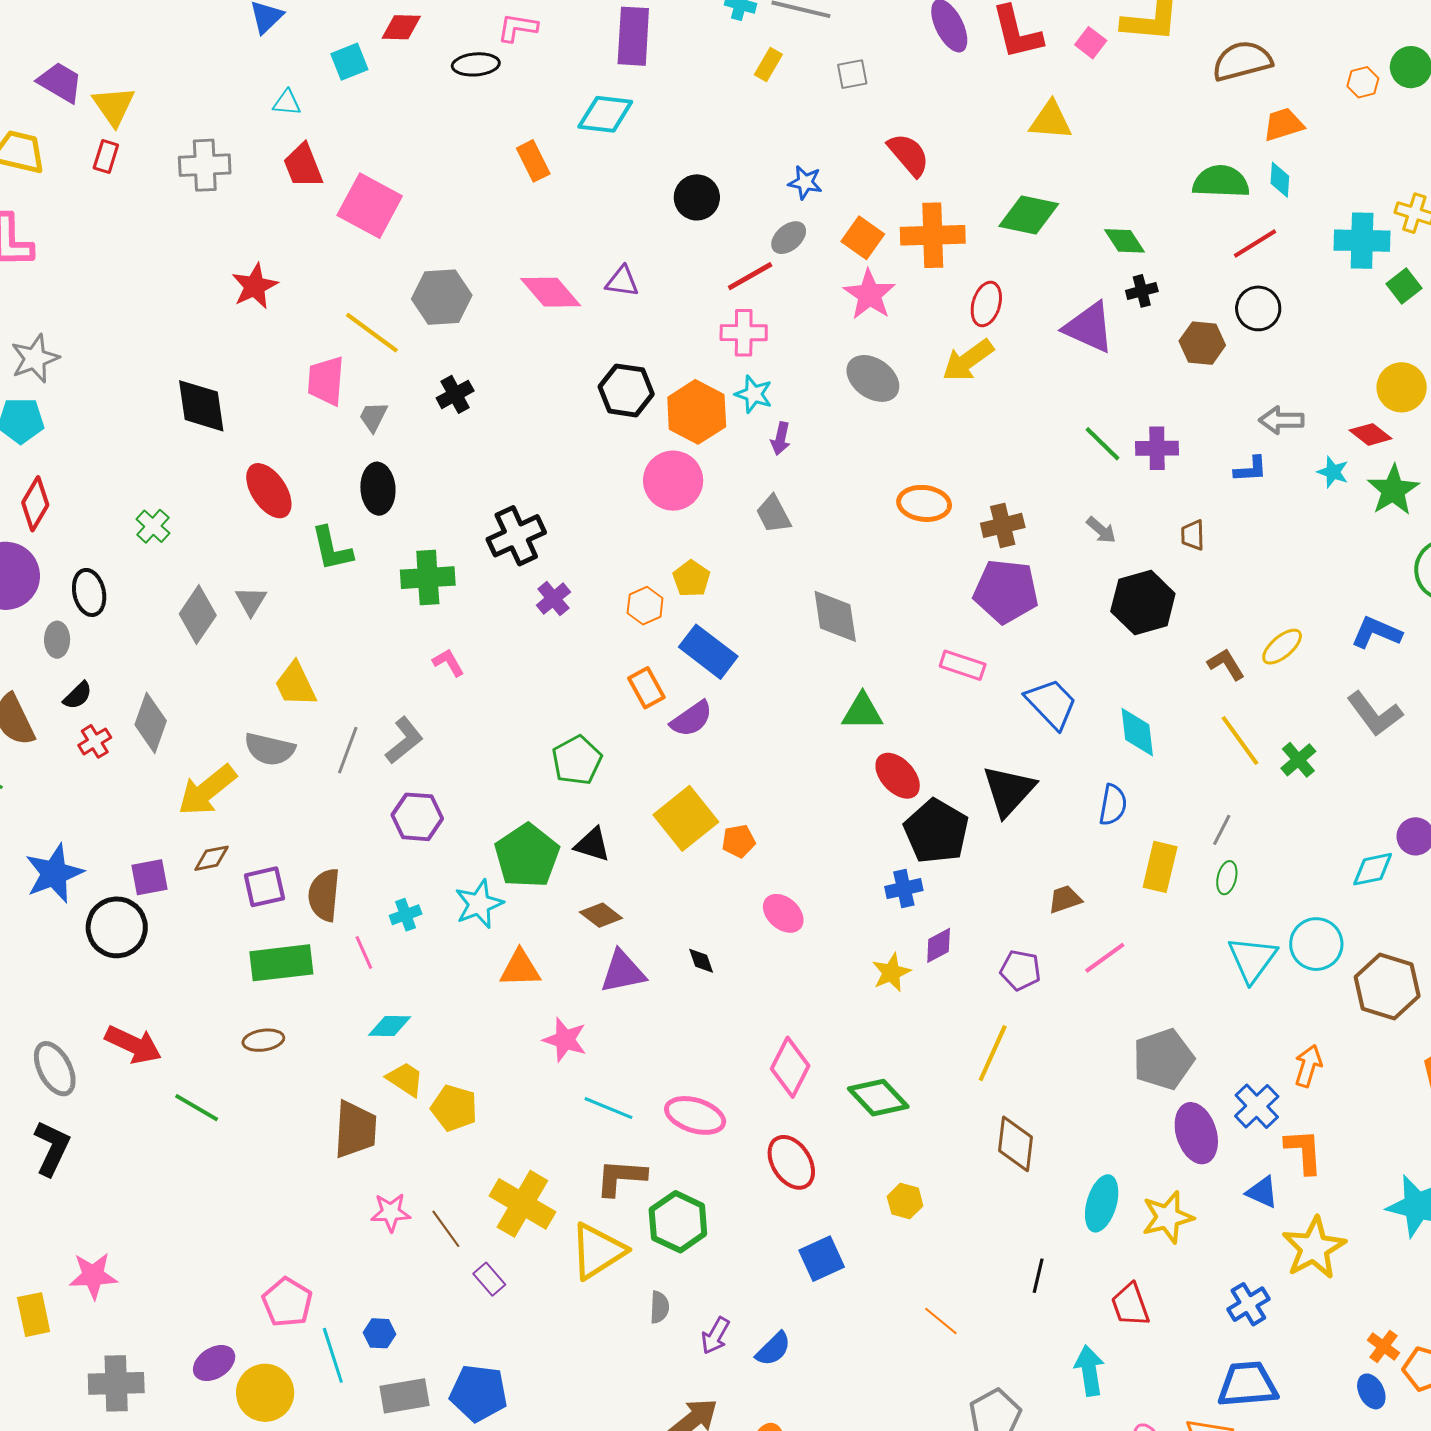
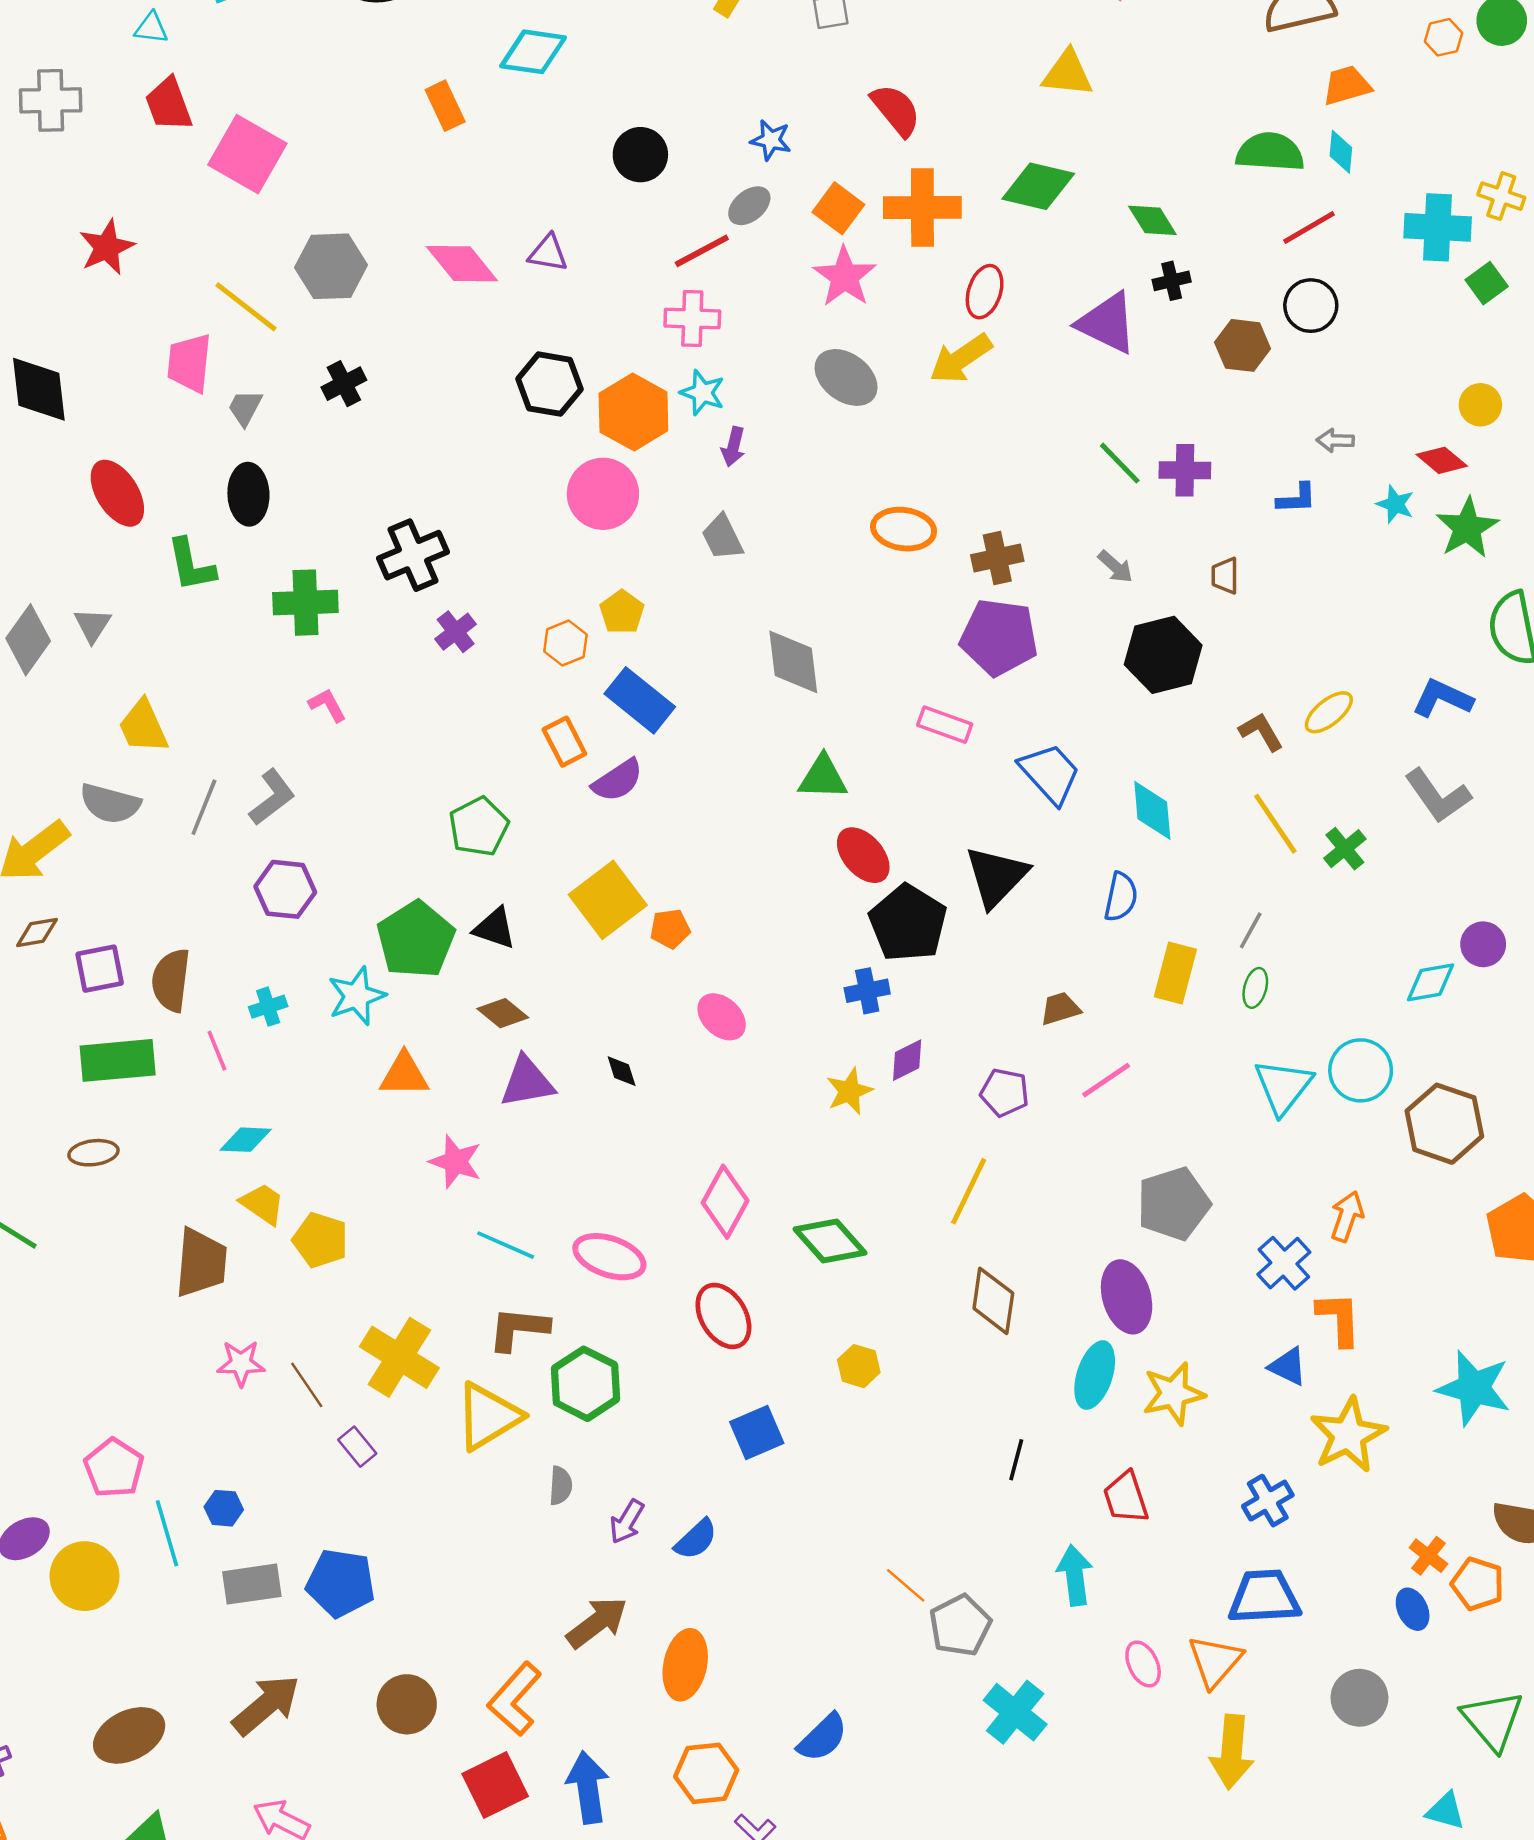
yellow circle: (1402, 387) -> (1480, 405), size x0.7
gray arrow: (1281, 420) -> (1335, 440), size x0.7
purple ellipse: (1196, 1133) -> (1127, 1297), moved
orange line: (941, 1321) -> (906, 1585), moved

